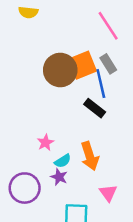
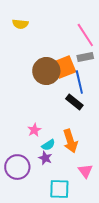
gray rectangle: (108, 64) -> (85, 57), moved, turned -70

